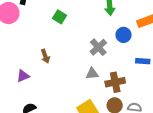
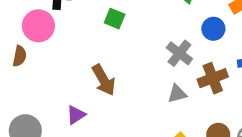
brown arrow: (45, 56) -> (104, 80), size x1.5
brown cross: (115, 82) -> (213, 78), moved

